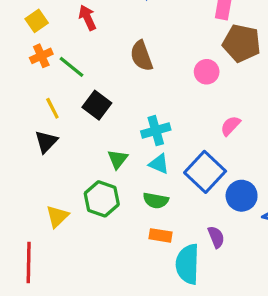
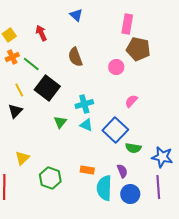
black square: (97, 105) -> (47, 88), size x1.4
blue circle: (242, 196) -> (130, 194), moved
green hexagon: (102, 199) -> (50, 178), moved
green semicircle: (156, 200) -> (133, 148), moved

